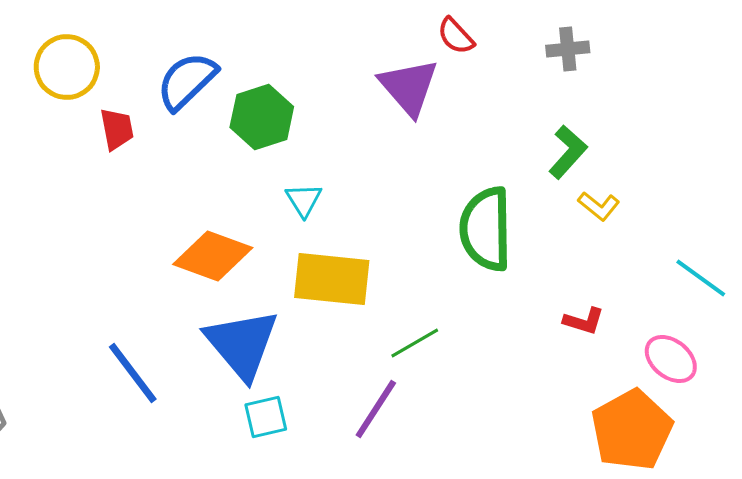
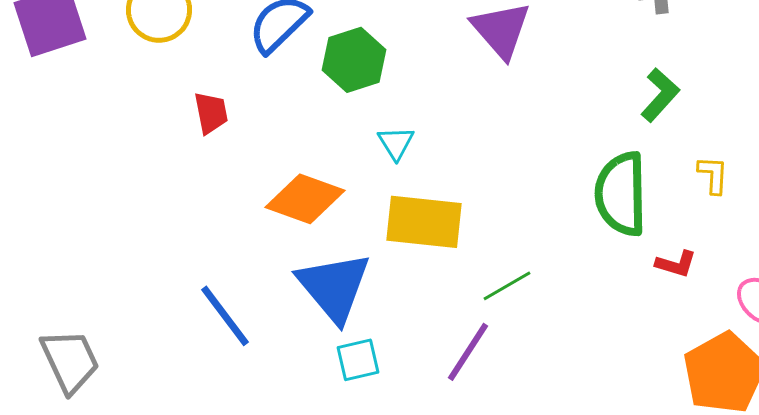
red trapezoid: (117, 129) -> (211, 113), moved
yellow L-shape: (599, 206) -> (713, 175), moved, turned -126
green semicircle: (486, 229) -> (621, 194), moved

